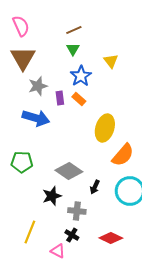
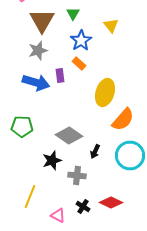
brown triangle: (23, 58) -> (42, 20), moved
purple rectangle: (60, 98) -> (60, 76), moved
black cross: (72, 235) -> (83, 206), moved

